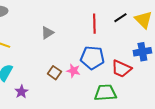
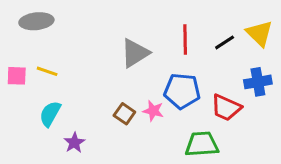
black line: (120, 18) -> (225, 42), moved
gray triangle: (47, 33) -> (135, 53), moved, size x1.5

